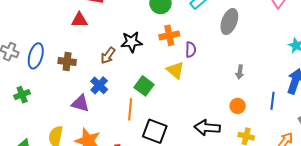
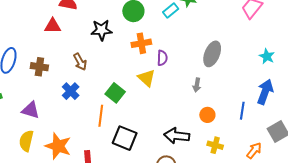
gray ellipse: (229, 22) -> (212, 54), moved
black star: (131, 42) -> (101, 30), moved
brown arrow: (108, 56) -> (80, 62), turned -66
gray arrow: (240, 72) -> (197, 85), moved
purple triangle: (80, 103) -> (31, 110), moved

